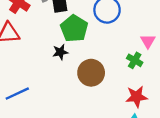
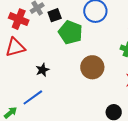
black star: (60, 52) -> (42, 70), moved

